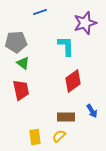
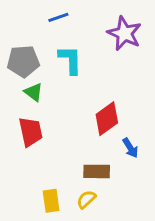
purple star: (85, 23) -> (124, 33), turned -30
cyan L-shape: (66, 46) -> (70, 60), moved
blue arrow: (92, 111) -> (130, 148), moved

